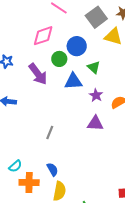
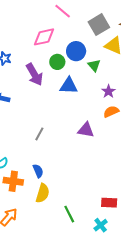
green triangle: (94, 67) -> (94, 65), moved
purple star: (96, 95) -> (108, 91), moved

